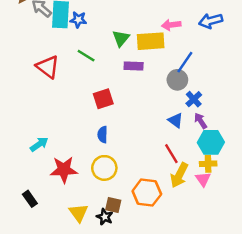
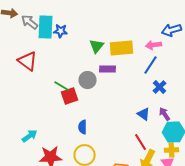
pink arrow: (171, 25) -> (154, 45), moved
green line: (86, 56) -> (62, 86), moved
red triangle: (48, 67) -> (28, 61), moved
gray circle: (177, 80) -> (88, 80), moved
red square: (103, 99) -> (70, 96), moved
blue cross: (194, 99) -> (160, 87), moved

